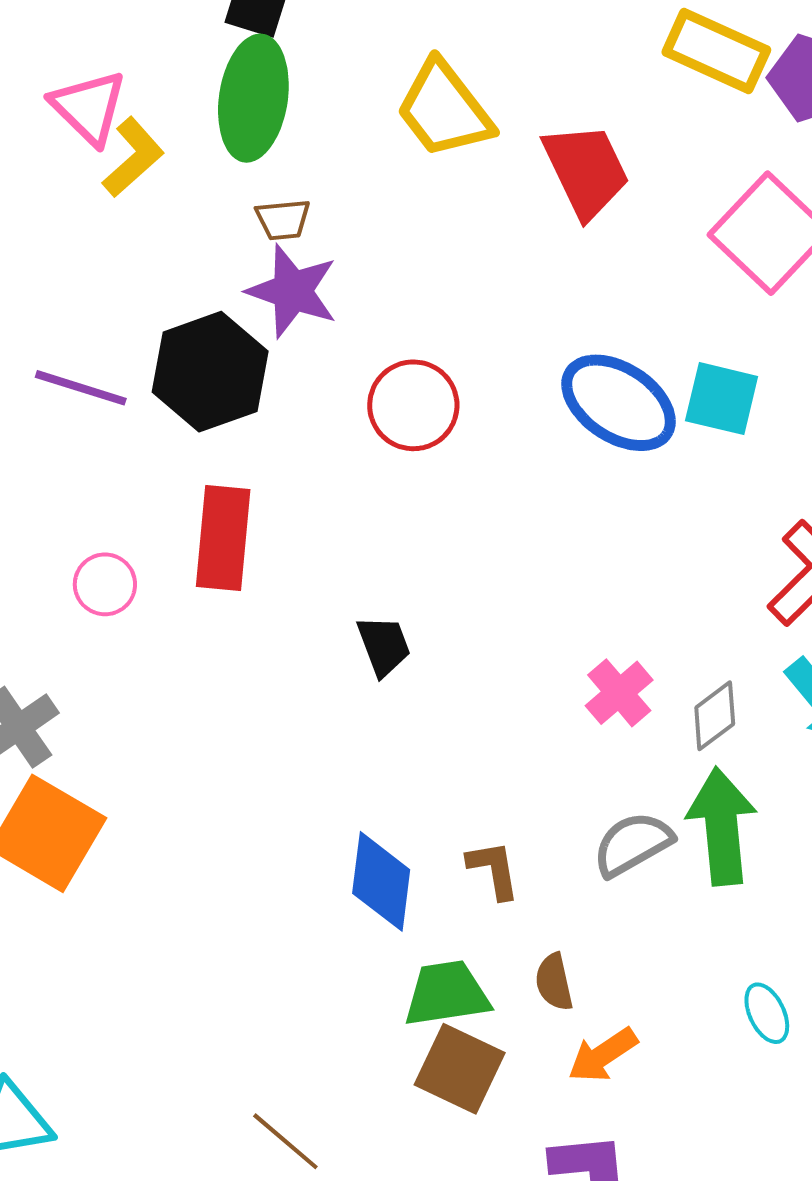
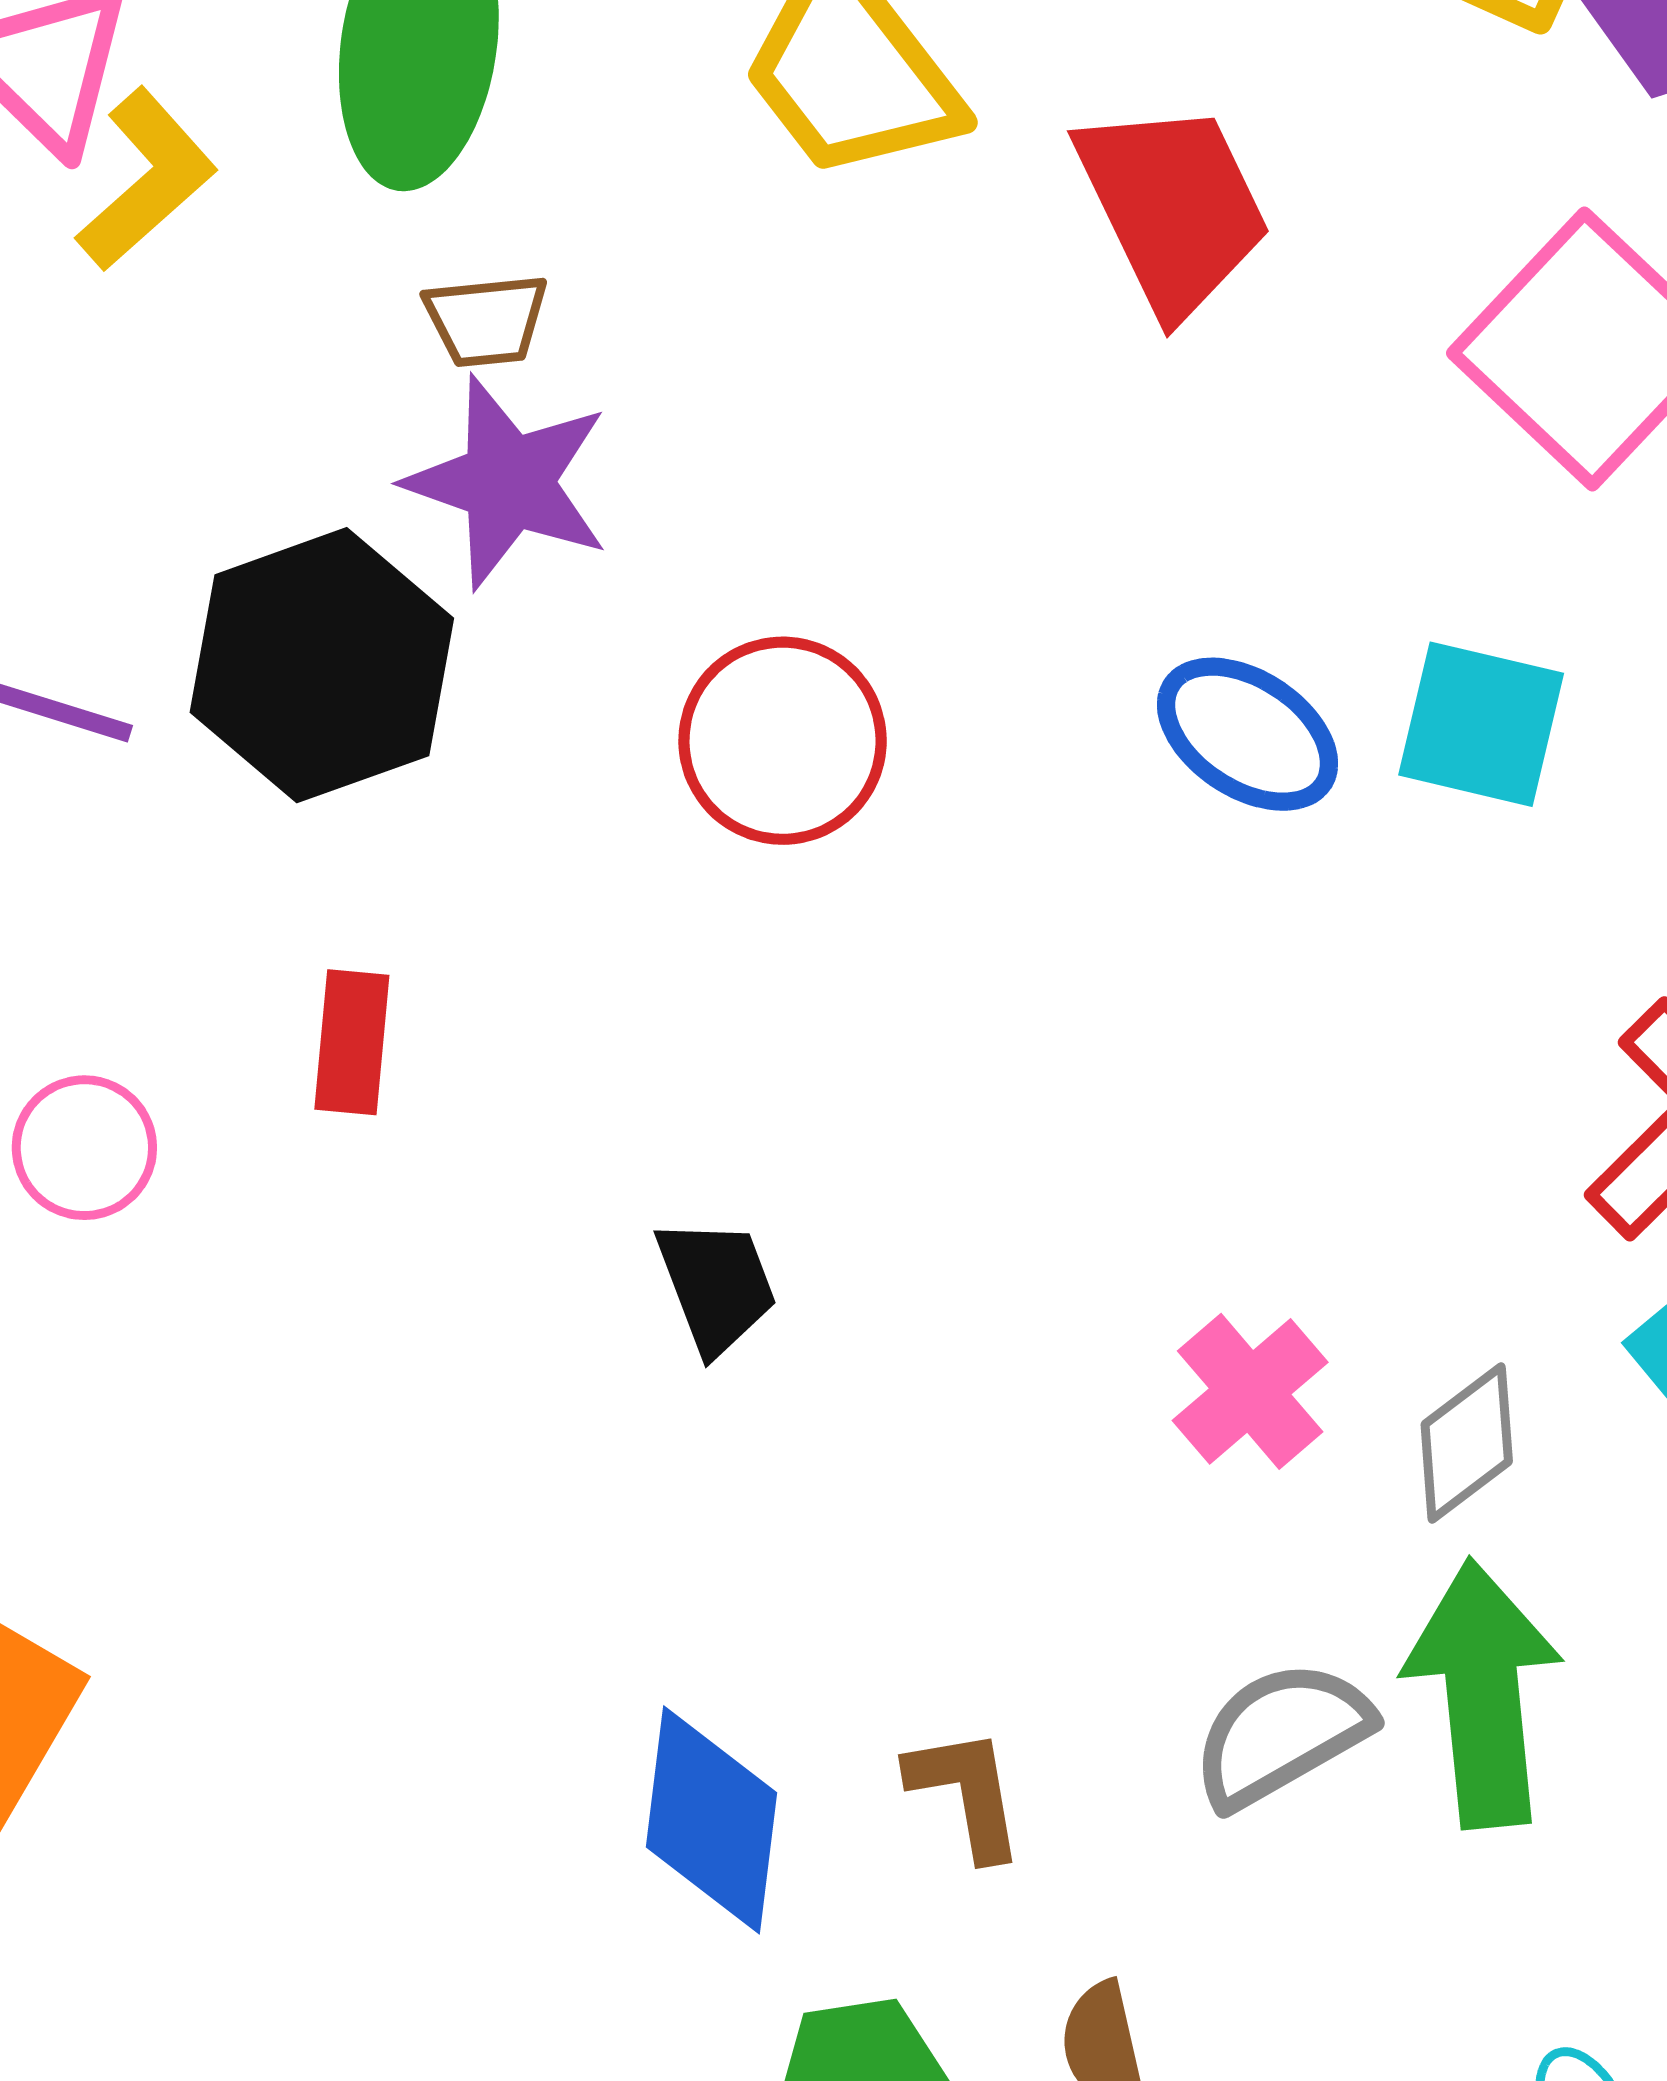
blue ellipse: (619, 403) -> (1248, 734), size x0.7
red rectangle: (223, 538) -> (352, 1042), size x0.6

